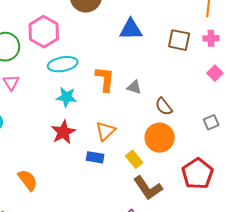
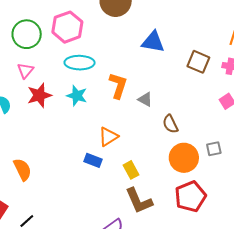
red star: (63, 132) -> (39, 95), moved
orange circle: (160, 138) -> (184, 158), moved

